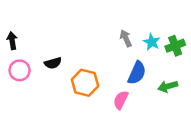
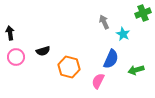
gray arrow: (126, 38) -> (104, 22), moved
green cross: (175, 46) -> (143, 13), moved

